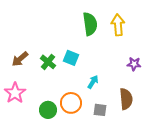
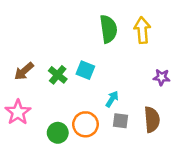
gray square: (100, 110) -> (120, 121), moved

